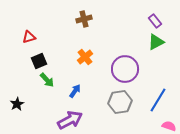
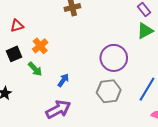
orange cross: (85, 57) -> (40, 46), moved
black square: (39, 61) -> (14, 54), moved

